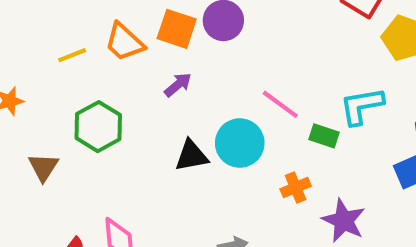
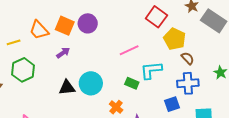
yellow line: (72, 55) -> (14, 42), moved
pink line: (280, 104) -> (129, 50), moved, turned -66
orange cross: (296, 188) -> (116, 107), turned -32

